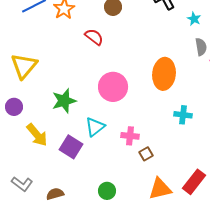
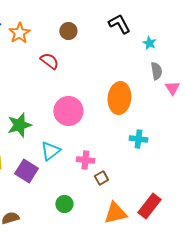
green circle: (107, 191) -> (64, 204), moved

